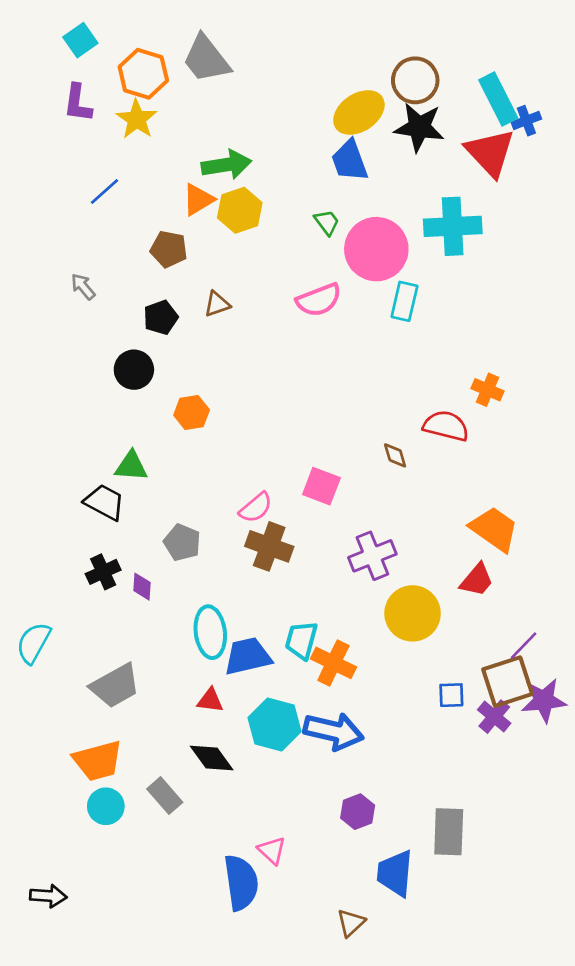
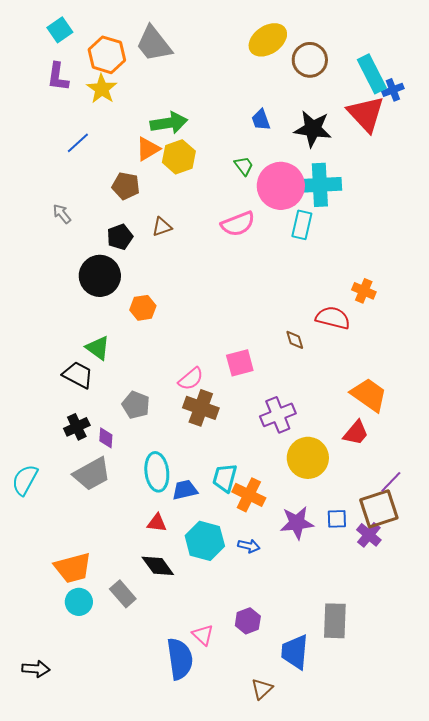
yellow ellipse: (359, 112) -> (268, 40), moved
black star: (419, 127) -> (313, 129), moved
blue trapezoid: (350, 161) -> (261, 120), size x0.7
cyan cross: (453, 226) -> (320, 185), moved
black circle: (134, 370) -> (100, 276), size x1.4
green triangle: (131, 466) -> (98, 348), turned 32
pink square: (321, 486) -> (240, 363), turned -36
blue trapezoid: (248, 656) -> (185, 490), size x0.7
gray trapezoid: (115, 686) -> (92, 474), moved
purple star: (544, 700) -> (297, 523), moved
blue arrow: (333, 731) -> (249, 546), size x0.5
purple hexagon: (358, 812) -> (248, 621), moved

